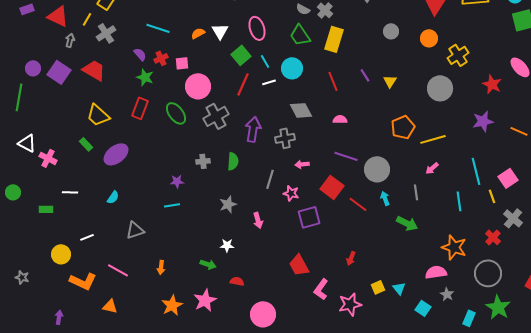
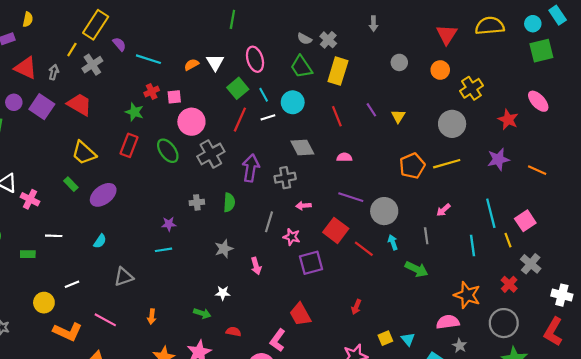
red triangle: (58, 16) -> (26, 68), moved
purple semicircle: (140, 54) -> (119, 44), moved
yellow line: (433, 139) -> (447, 164), moved
pink L-shape: (321, 289) -> (278, 340), moved

